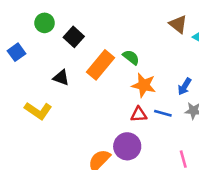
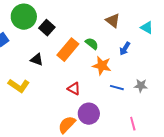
green circle: (45, 23) -> (24, 17), size x1.6
brown triangle: (178, 24) -> (113, 21), moved
blue arrow: (184, 87) -> (125, 49), moved
red triangle: (139, 115) -> (74, 89), moved, turned 32

